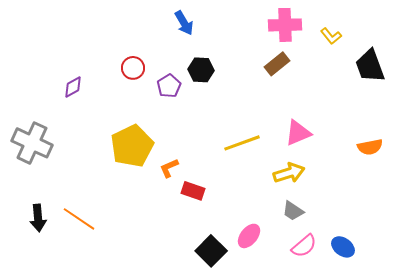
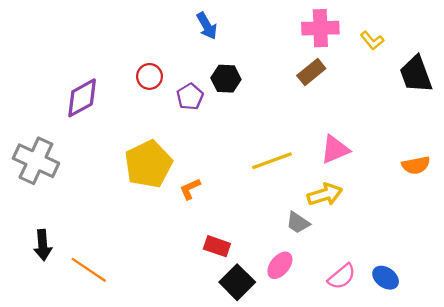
purple diamond: (73, 87) -> (82, 98), size x1.6
red rectangle: (193, 191) -> (217, 246), moved
gray trapezoid: (293, 211) -> (298, 223), moved
orange line: (79, 219) -> (89, 270), moved

